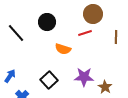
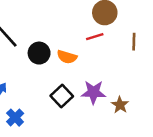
black circle: (47, 22) -> (39, 53), moved
black square: (49, 80) -> (62, 96), moved

